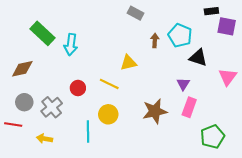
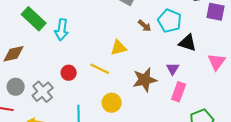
brown arrow: (155, 40) -> (145, 26), turned 128
brown star: (155, 111) -> (145, 80), moved
yellow circle: (108, 114) -> (112, 103), moved

